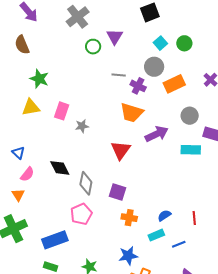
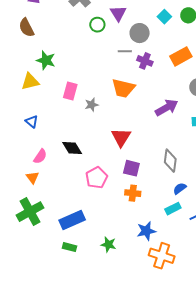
gray circle: (154, 67) -> (140, 33), moved
yellow triangle: (31, 107) -> (30, 82), moved
orange trapezoid: (132, 113) -> (123, 88), moved
red triangle: (121, 150) -> (121, 137), moved
blue triangle: (18, 153) -> (32, 122), moved
gray diamond: (86, 183) -> (170, 161), moved
pink pentagon: (81, 214) -> (97, 178), moved
orange cross: (129, 218) -> (133, 193), moved

